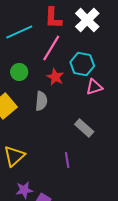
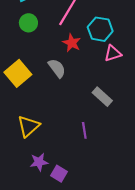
green circle: (19, 72) -> (28, 23), moved
gray semicircle: (41, 101) -> (57, 68), turned -42

